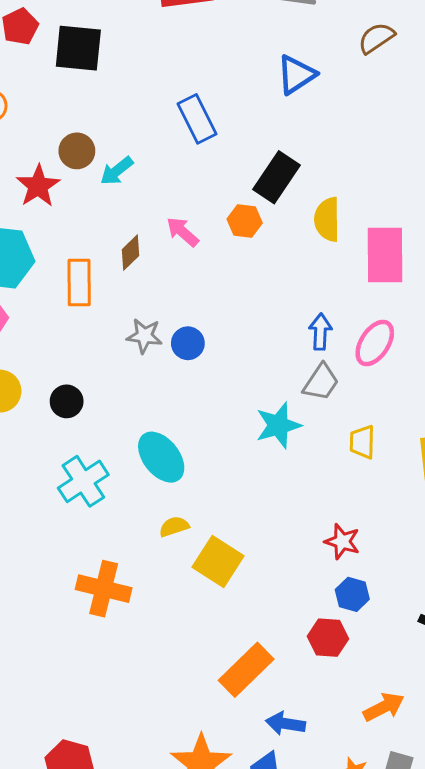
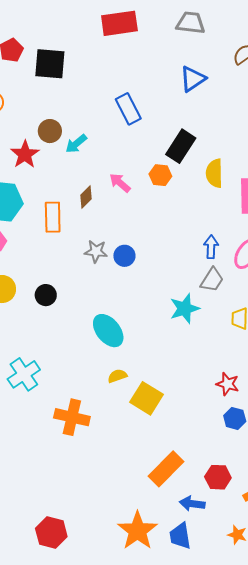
cyan cross: (83, 481) -> (24, 374), moved
red hexagon: (328, 638) -> (218, 477), moved

